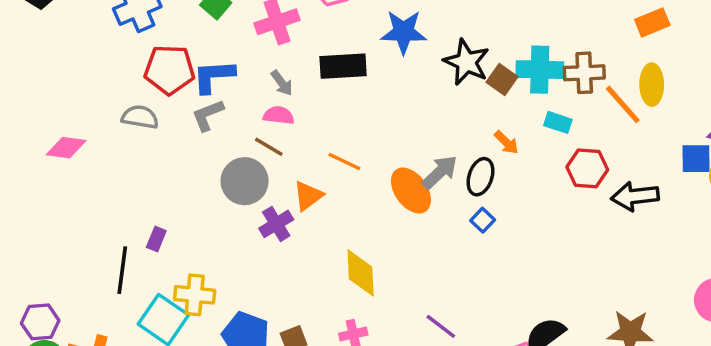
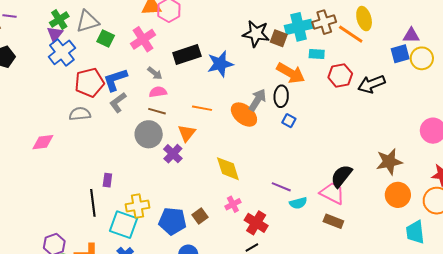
blue star: (404, 32) -> (220, 64), moved
orange arrow: (506, 142) -> (291, 73), size x1.8

